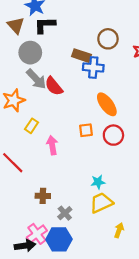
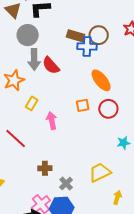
brown circle: (108, 39) -> (99, 35), moved
gray arrow: (36, 79) -> (34, 59), turned 45
cyan star: (98, 182) -> (124, 143), moved

